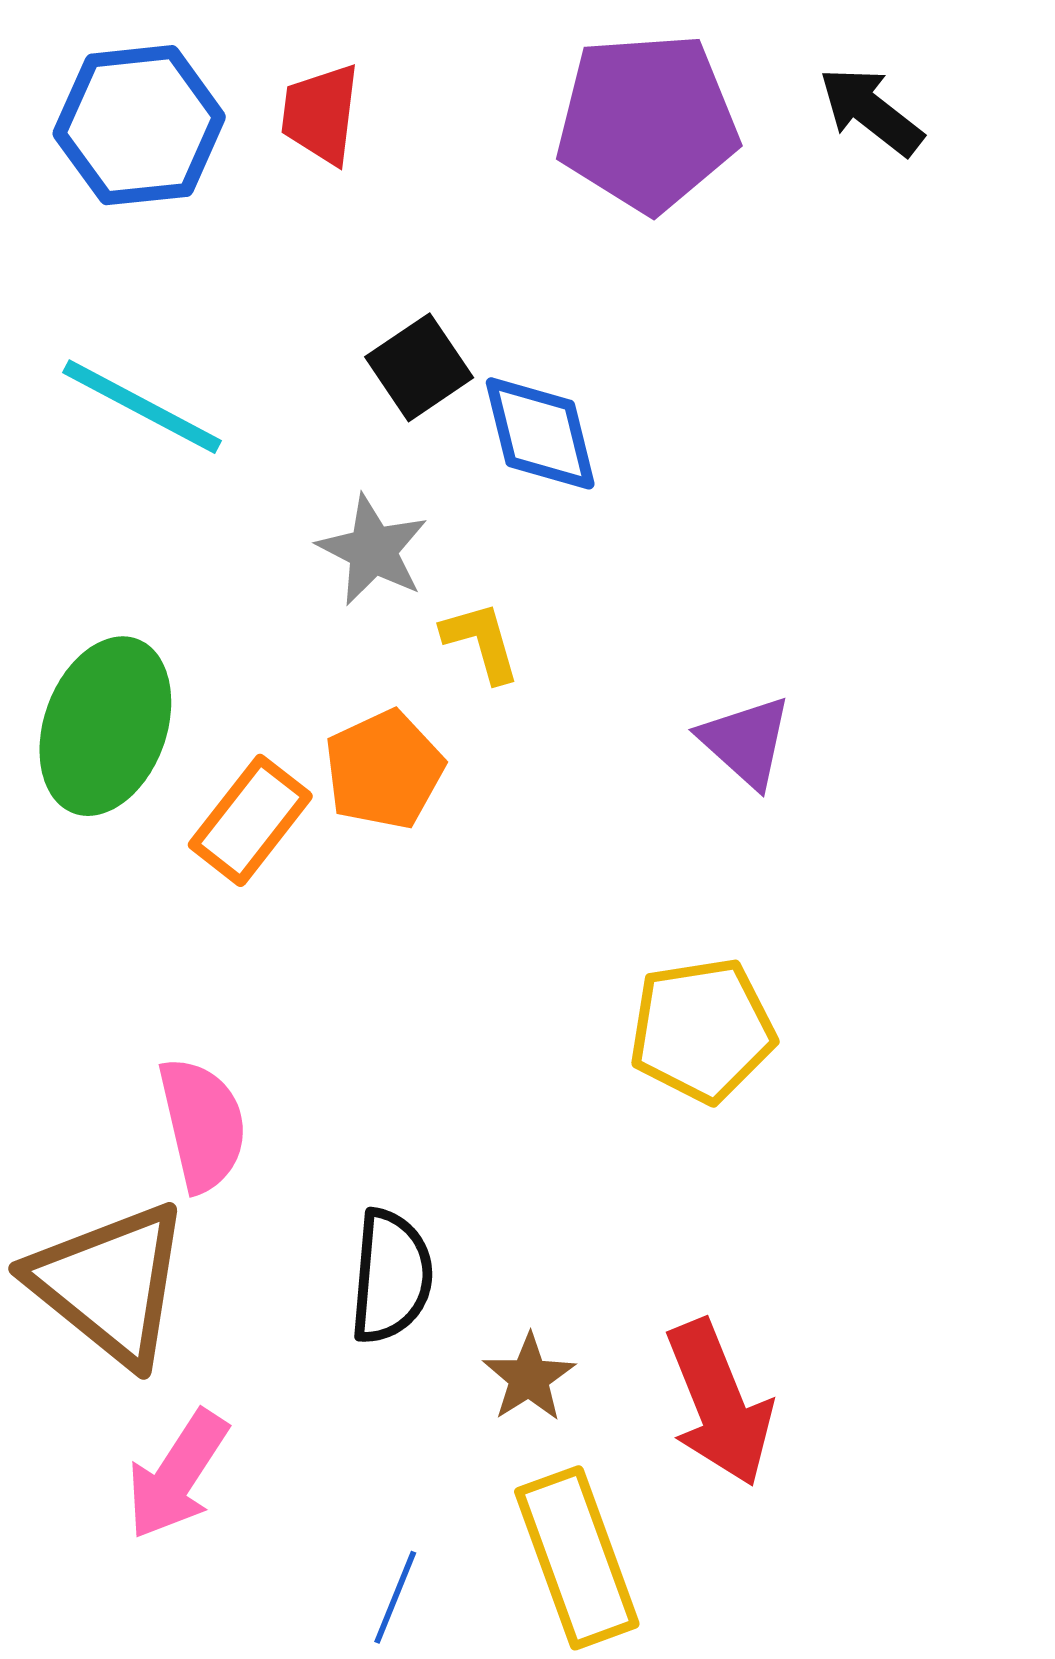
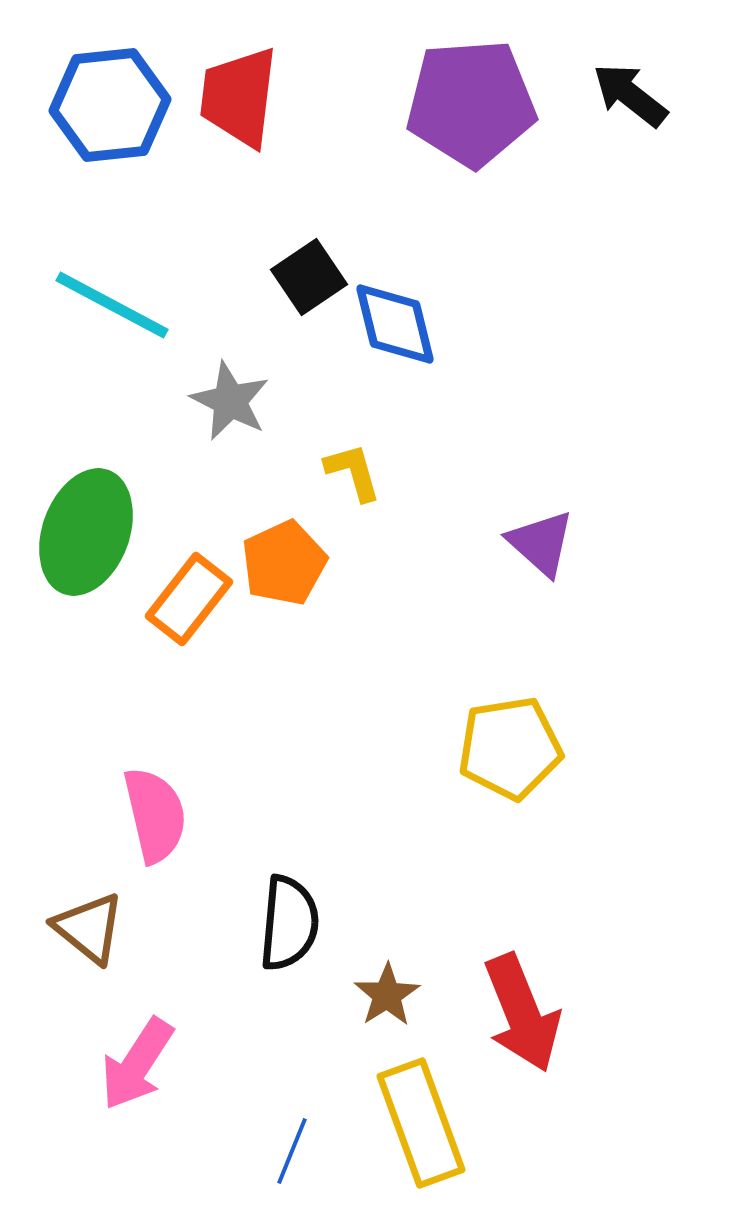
red trapezoid: (321, 114) -> (239, 97), size x1.4
gray star: (373, 550) -> (230, 401), moved
brown triangle: (110, 1283) -> (89, 928), size x0.6

